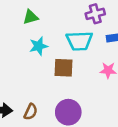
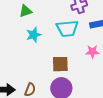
brown square: (63, 68) -> (60, 64), moved

